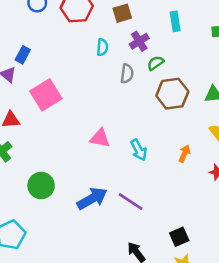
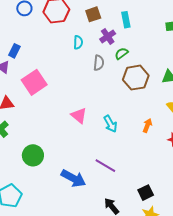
cyan rectangle: (175, 21) -> (126, 20), moved
pink triangle: (100, 138) -> (79, 116), turned 30
blue arrow: (92, 199) -> (73, 178), moved, turned 60

